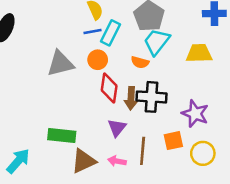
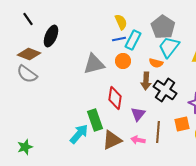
red diamond: (109, 88) -> (115, 98), moved
black cross: (152, 97) -> (165, 90), turned 30
brown arrow: (131, 98) -> (146, 81), moved
green rectangle: (62, 135) -> (95, 120), turned 65
cyan arrow: (18, 161) -> (79, 134), moved

